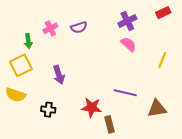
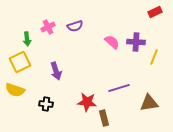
purple cross: (127, 21) -> (136, 42), moved, turned 30
pink semicircle: (128, 44) -> (112, 42), moved
purple line: (125, 93) -> (119, 88), turned -30

